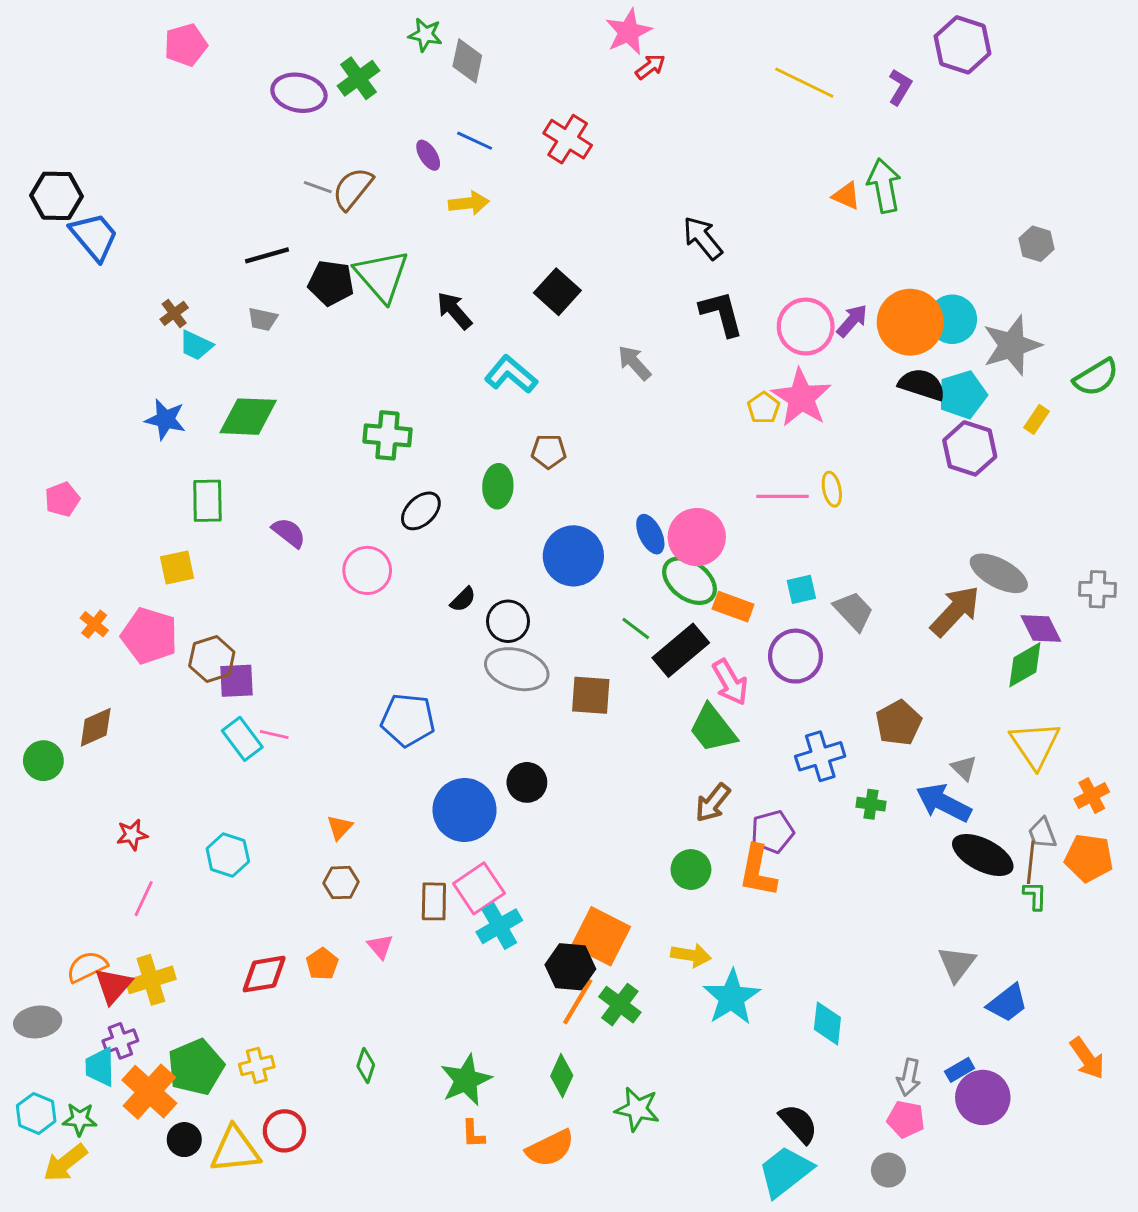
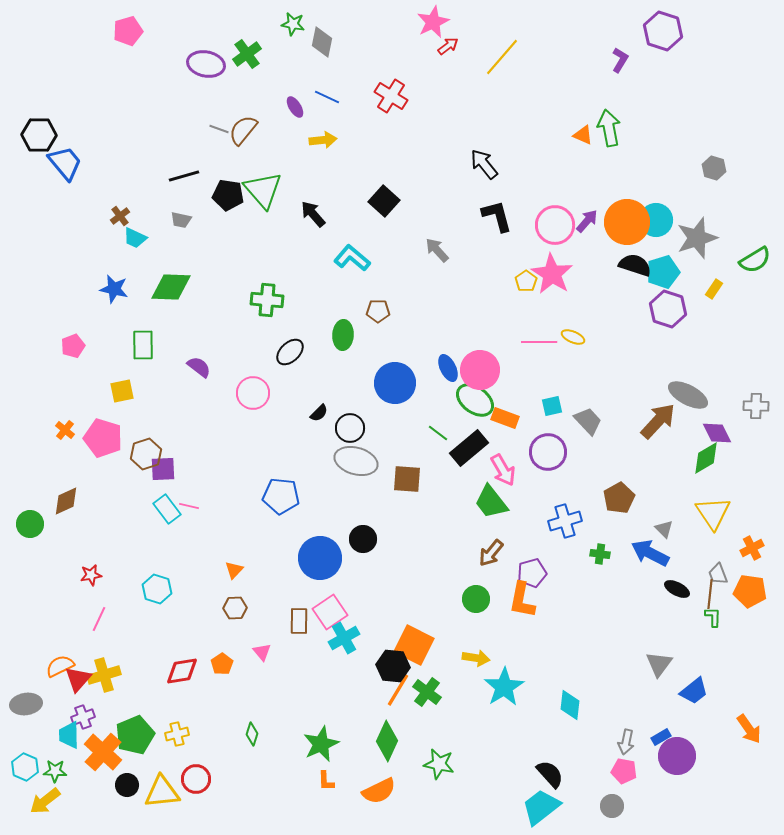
yellow line: (804, 83) -> (502, 57), moved, turned -75
yellow ellipse: (832, 489) -> (573, 337), turned -55
pink pentagon: (62, 499) -> (73, 346), moved
black ellipse: (983, 855) -> (677, 589), size x0.6
green diamond: (562, 1076) -> (387, 741), size x1.4

